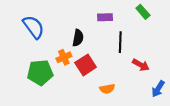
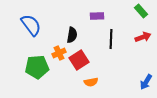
green rectangle: (143, 12) -> (141, 11), moved
red arrow: (141, 65) -> (143, 37), moved, turned -49
orange semicircle: (107, 89) -> (91, 82), moved

